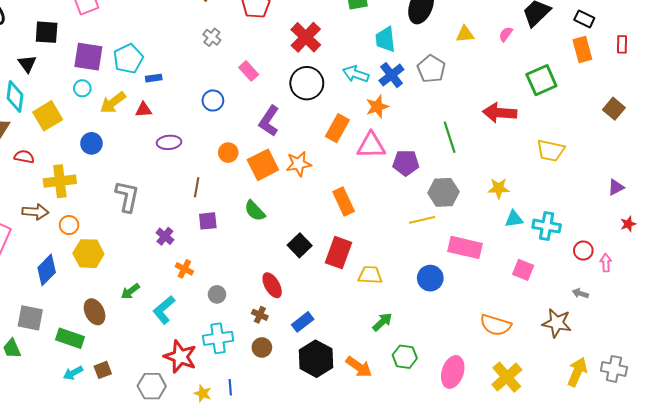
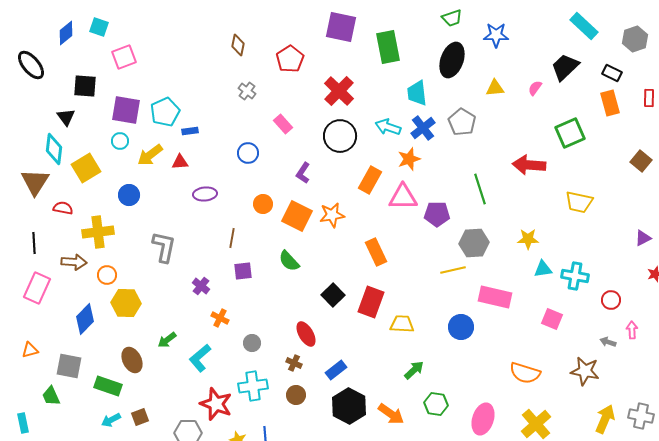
purple L-shape: (269, 121) -> (303, 173), size x0.7
orange square: (263, 165) -> (297, 216), turned -36
pink arrow: (606, 263) -> (632, 330), moved

